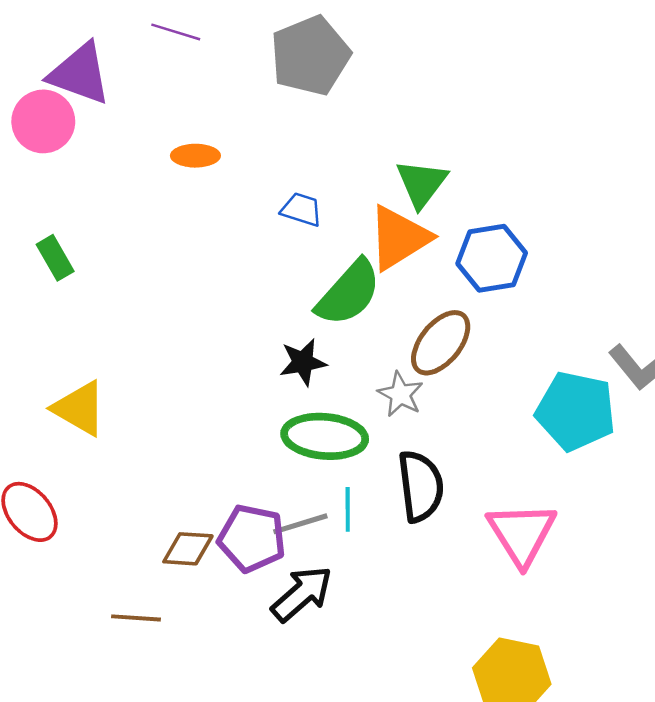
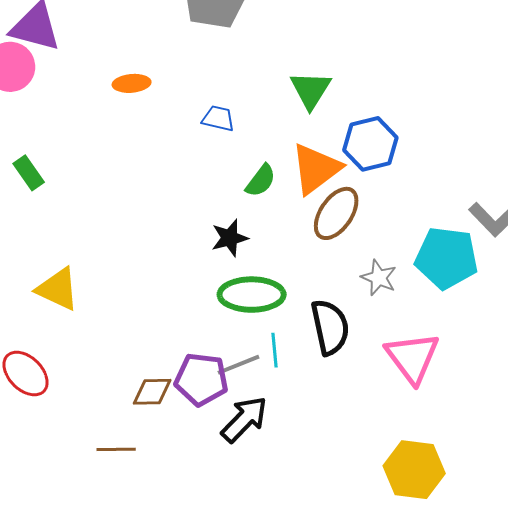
orange triangle: (399, 238) -> (316, 169), moved
green semicircle: (349, 293) -> (261, 181), size x0.6
gray star: (400, 394) -> (379, 278), moved

